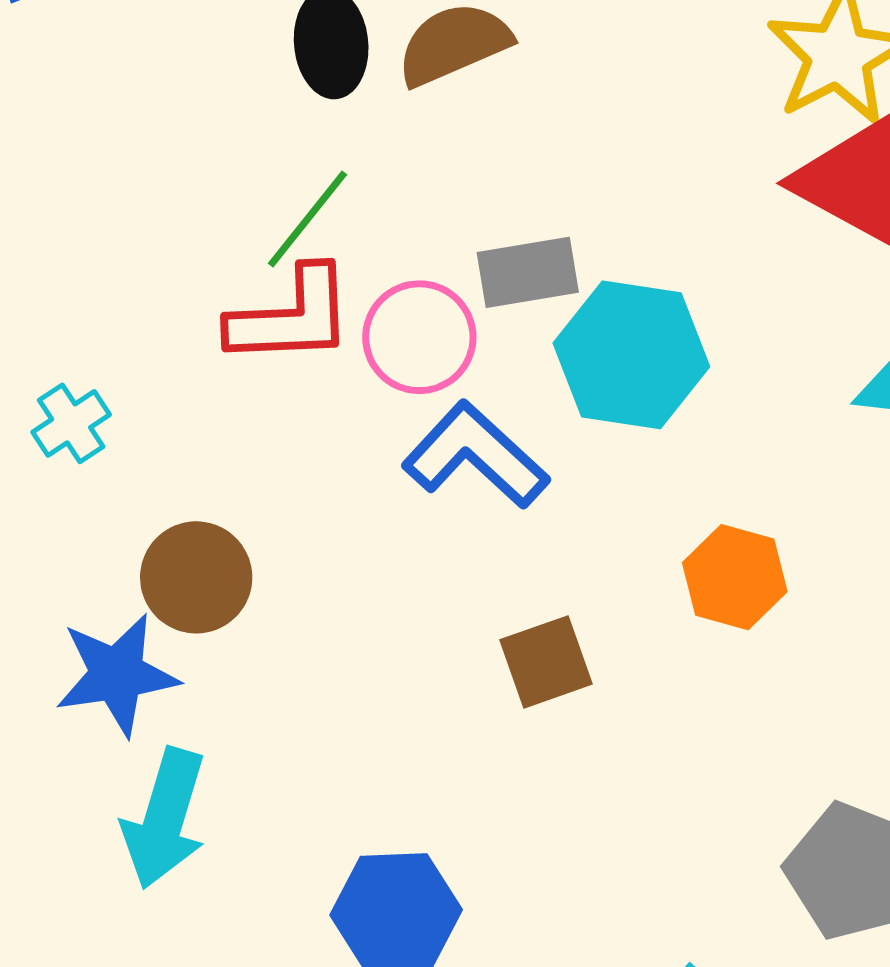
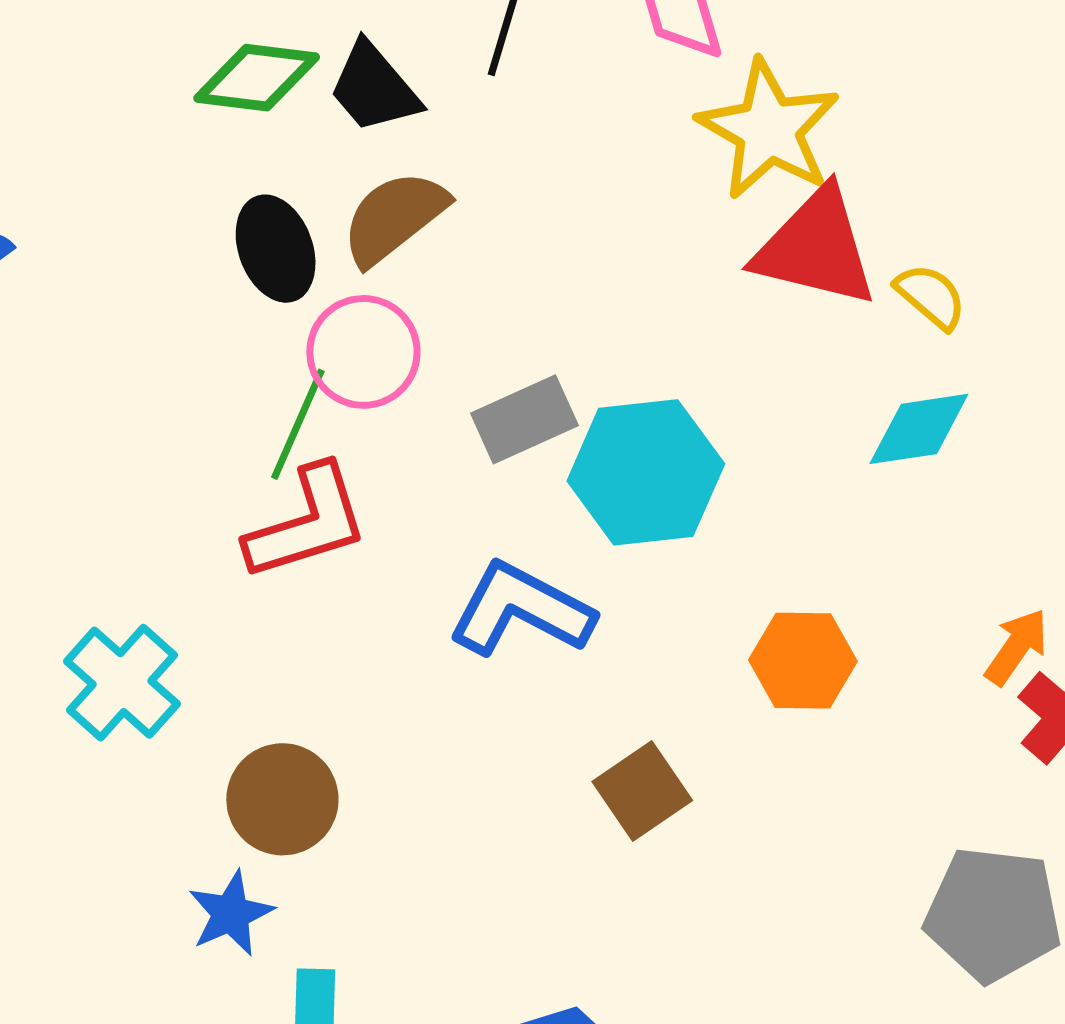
pink circle: (419, 337) -> (363, 352), moved
cyan cross: (71, 423) -> (122, 683), size x1.5
blue star: (117, 675) -> (231, 914), size x0.7

